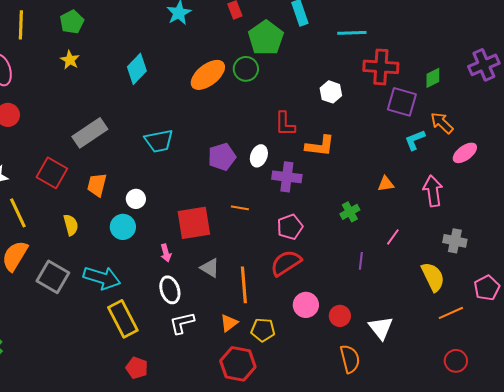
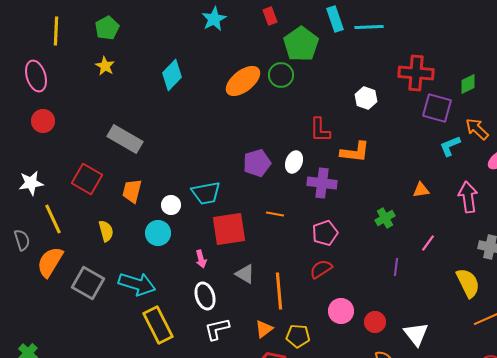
cyan line: (352, 33) -> (369, 27), moved
gray rectangle: (90, 133) -> (125, 139), turned 64
cyan trapezoid: (159, 141) -> (206, 193), moved
red semicircle: (286, 263) -> (321, 269), size x0.7

